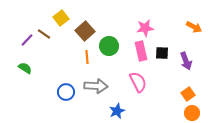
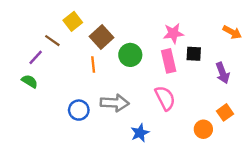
purple line: (27, 40) -> (36, 57), moved
black square: (162, 53) -> (194, 54), moved
orange line: (87, 57) -> (93, 65), moved
orange circle: (192, 113) -> (203, 129), moved

